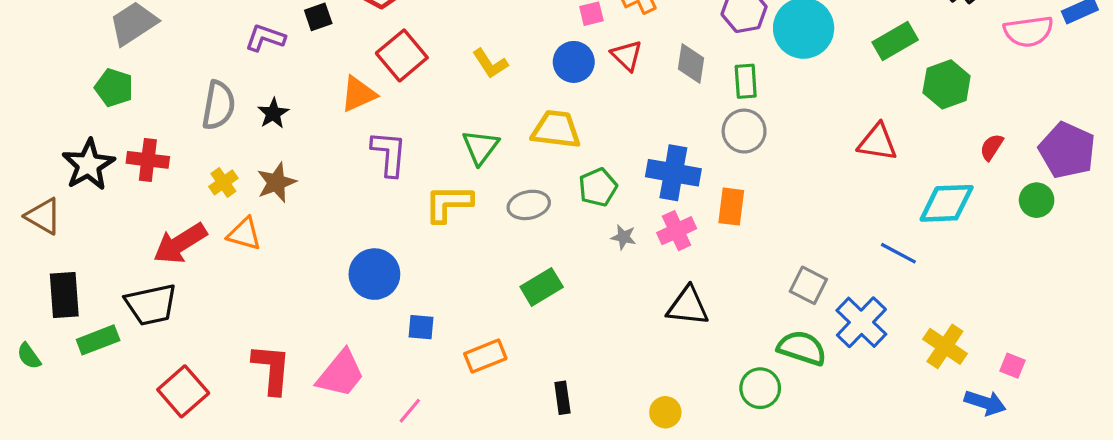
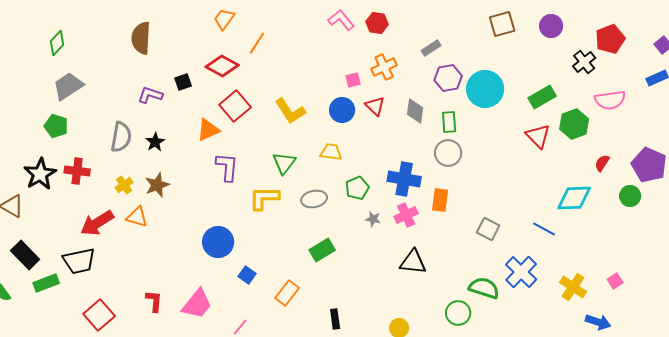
pink semicircle: (1029, 31) -> (610, 100), moved
yellow L-shape: (490, 64) -> (290, 111), size x1.4
yellow trapezoid: (556, 129) -> (331, 152), size x0.7
red triangle: (877, 142) -> (538, 136), moved, turned 36
gray square: (808, 285) -> (488, 229), moved
black rectangle: (64, 295) -> (25, 255), turned -40
blue square: (421, 327) -> (247, 275), turned 30
orange rectangle: (485, 356) -> (287, 293), turned -30
pink square: (1012, 366) -> (615, 281), moved, turned 35
red L-shape: (272, 369) -> (154, 301), size x0.7

